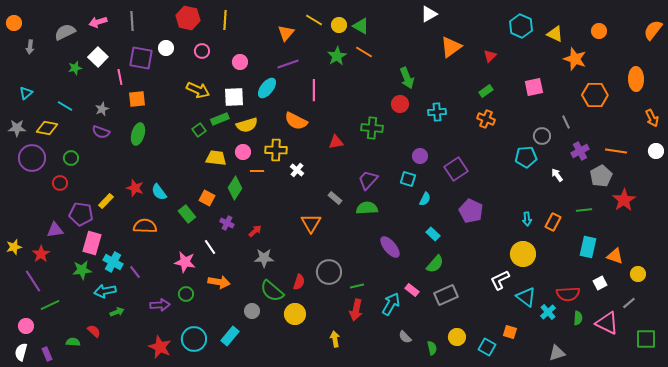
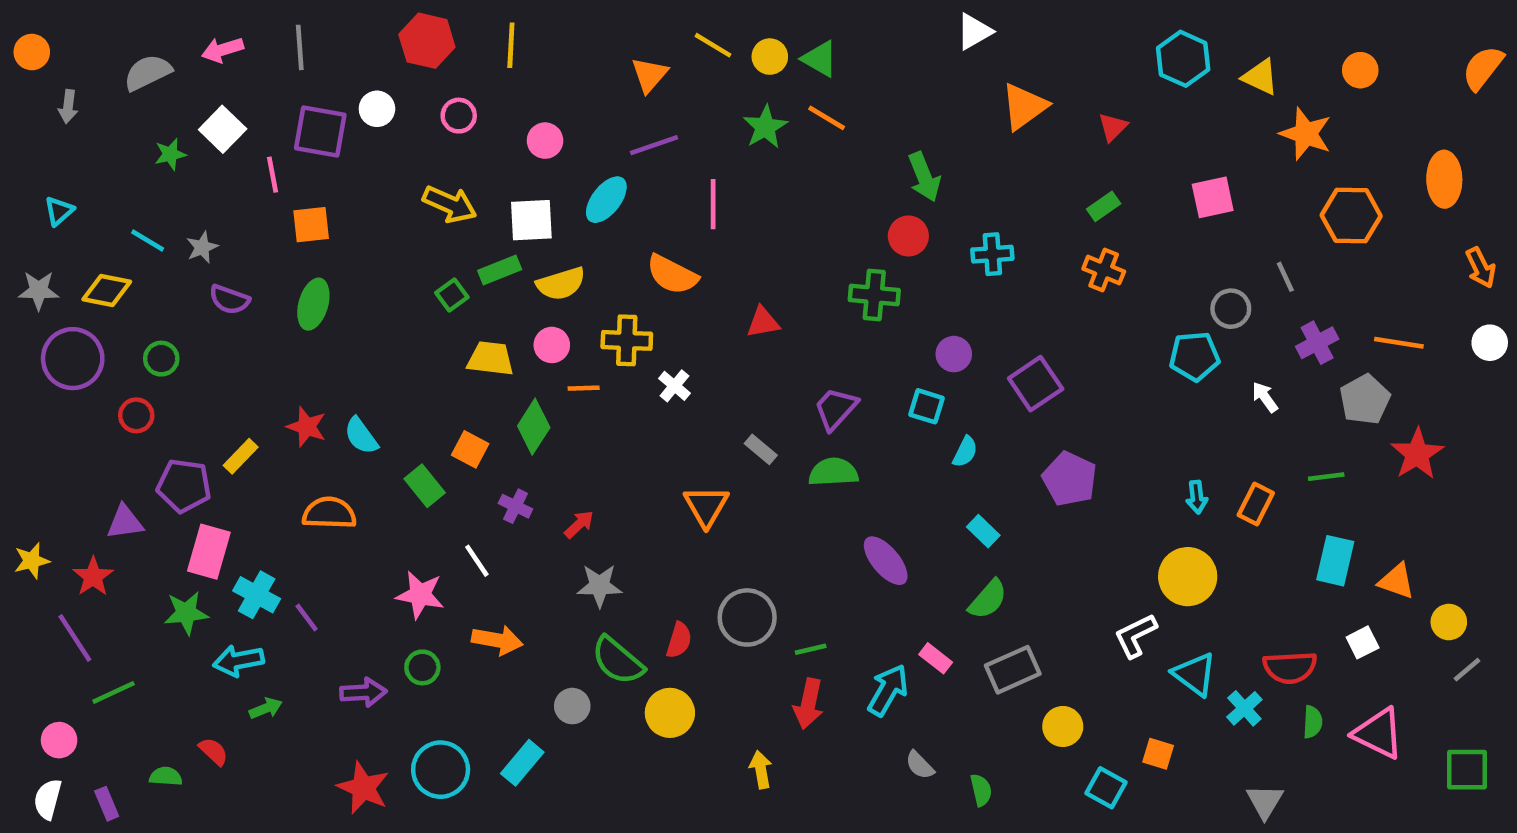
gray star: (102, 109) -> (202, 247), moved
green cross: (372, 128) -> (874, 295), moved
gray line: (629, 303) -> (1467, 670), moved
yellow circle: (457, 337) -> (1063, 726), moved
gray triangle: (557, 353) -> (1265, 801), turned -42

